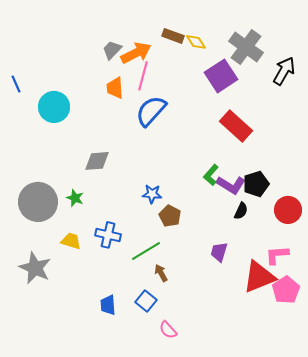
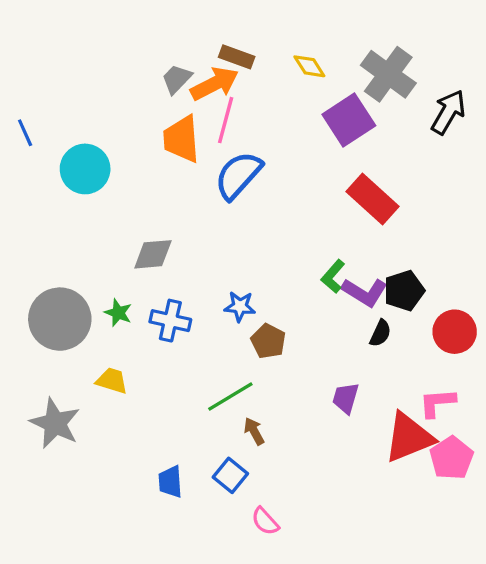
brown rectangle: (173, 36) -> (237, 57), moved
orange trapezoid: (115, 88) -> (181, 139), size x1.4
blue cross: (108, 235) -> (170, 321), moved

